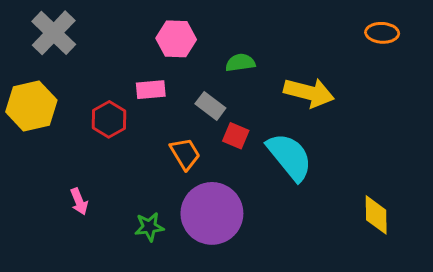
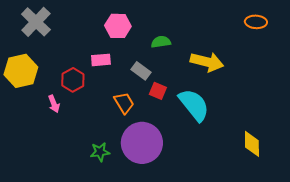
pink arrow: (79, 201) -> (54, 104), moved

